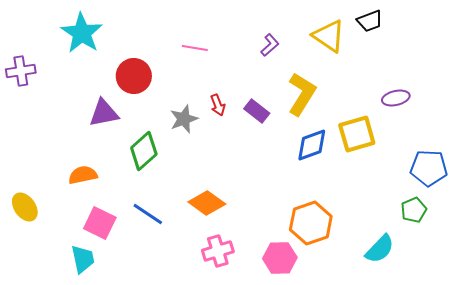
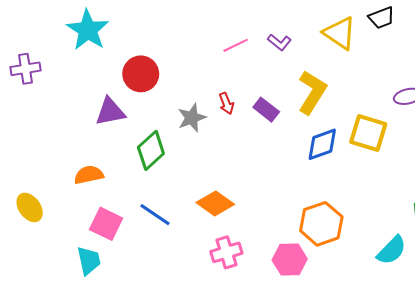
purple L-shape: (270, 45) -> (279, 42), turned 80
pink line: (195, 48) -> (236, 45), moved, turned -35
yellow square: (357, 134) -> (368, 133), turned 33

